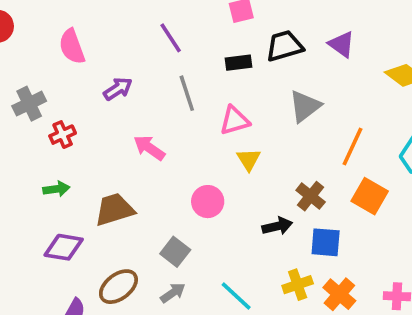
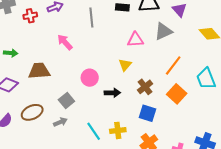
gray triangle: (305, 106) -> (163, 31), moved
pink triangle: (235, 121) -> (135, 40), moved
red cross: (63, 135) -> (30, 16), moved
yellow triangle: (249, 159) -> (125, 65), moved
black arrow: (277, 226) -> (112, 93), moved
yellow cross: (298, 285) -> (118, 130), moved

